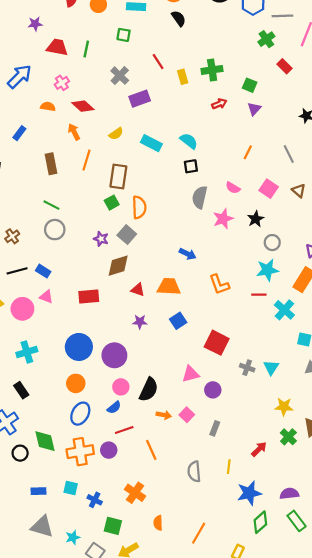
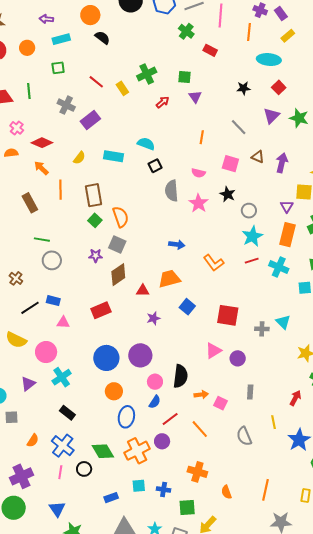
pink circle: (22, 309) -> (46, 352), moved
pink square: (187, 415) -> (220, 403), moved

